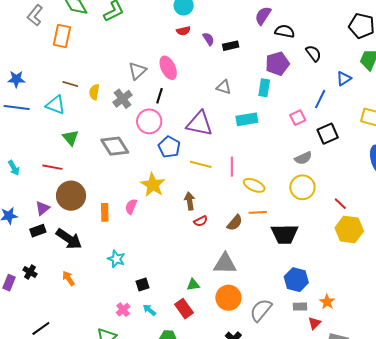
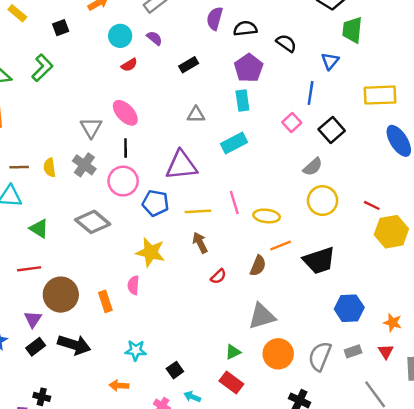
purple semicircle: (208, 39) -> (154, 38), moved
brown arrow: (190, 201) -> (200, 243), moved
orange arrow: (68, 278) -> (119, 386), moved, turned -35
gray rectangle: (300, 307) -> (353, 351), moved

